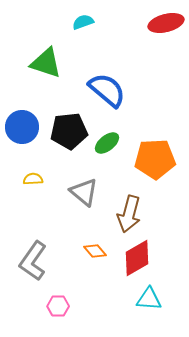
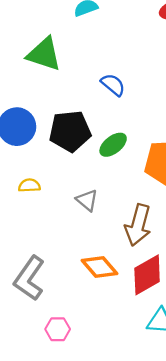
blue semicircle: (107, 90) -> (113, 85), size x0.6
gray triangle: (84, 192) -> (87, 200), size x0.7
orange diamond: (95, 251) -> (100, 267), size x1.4

